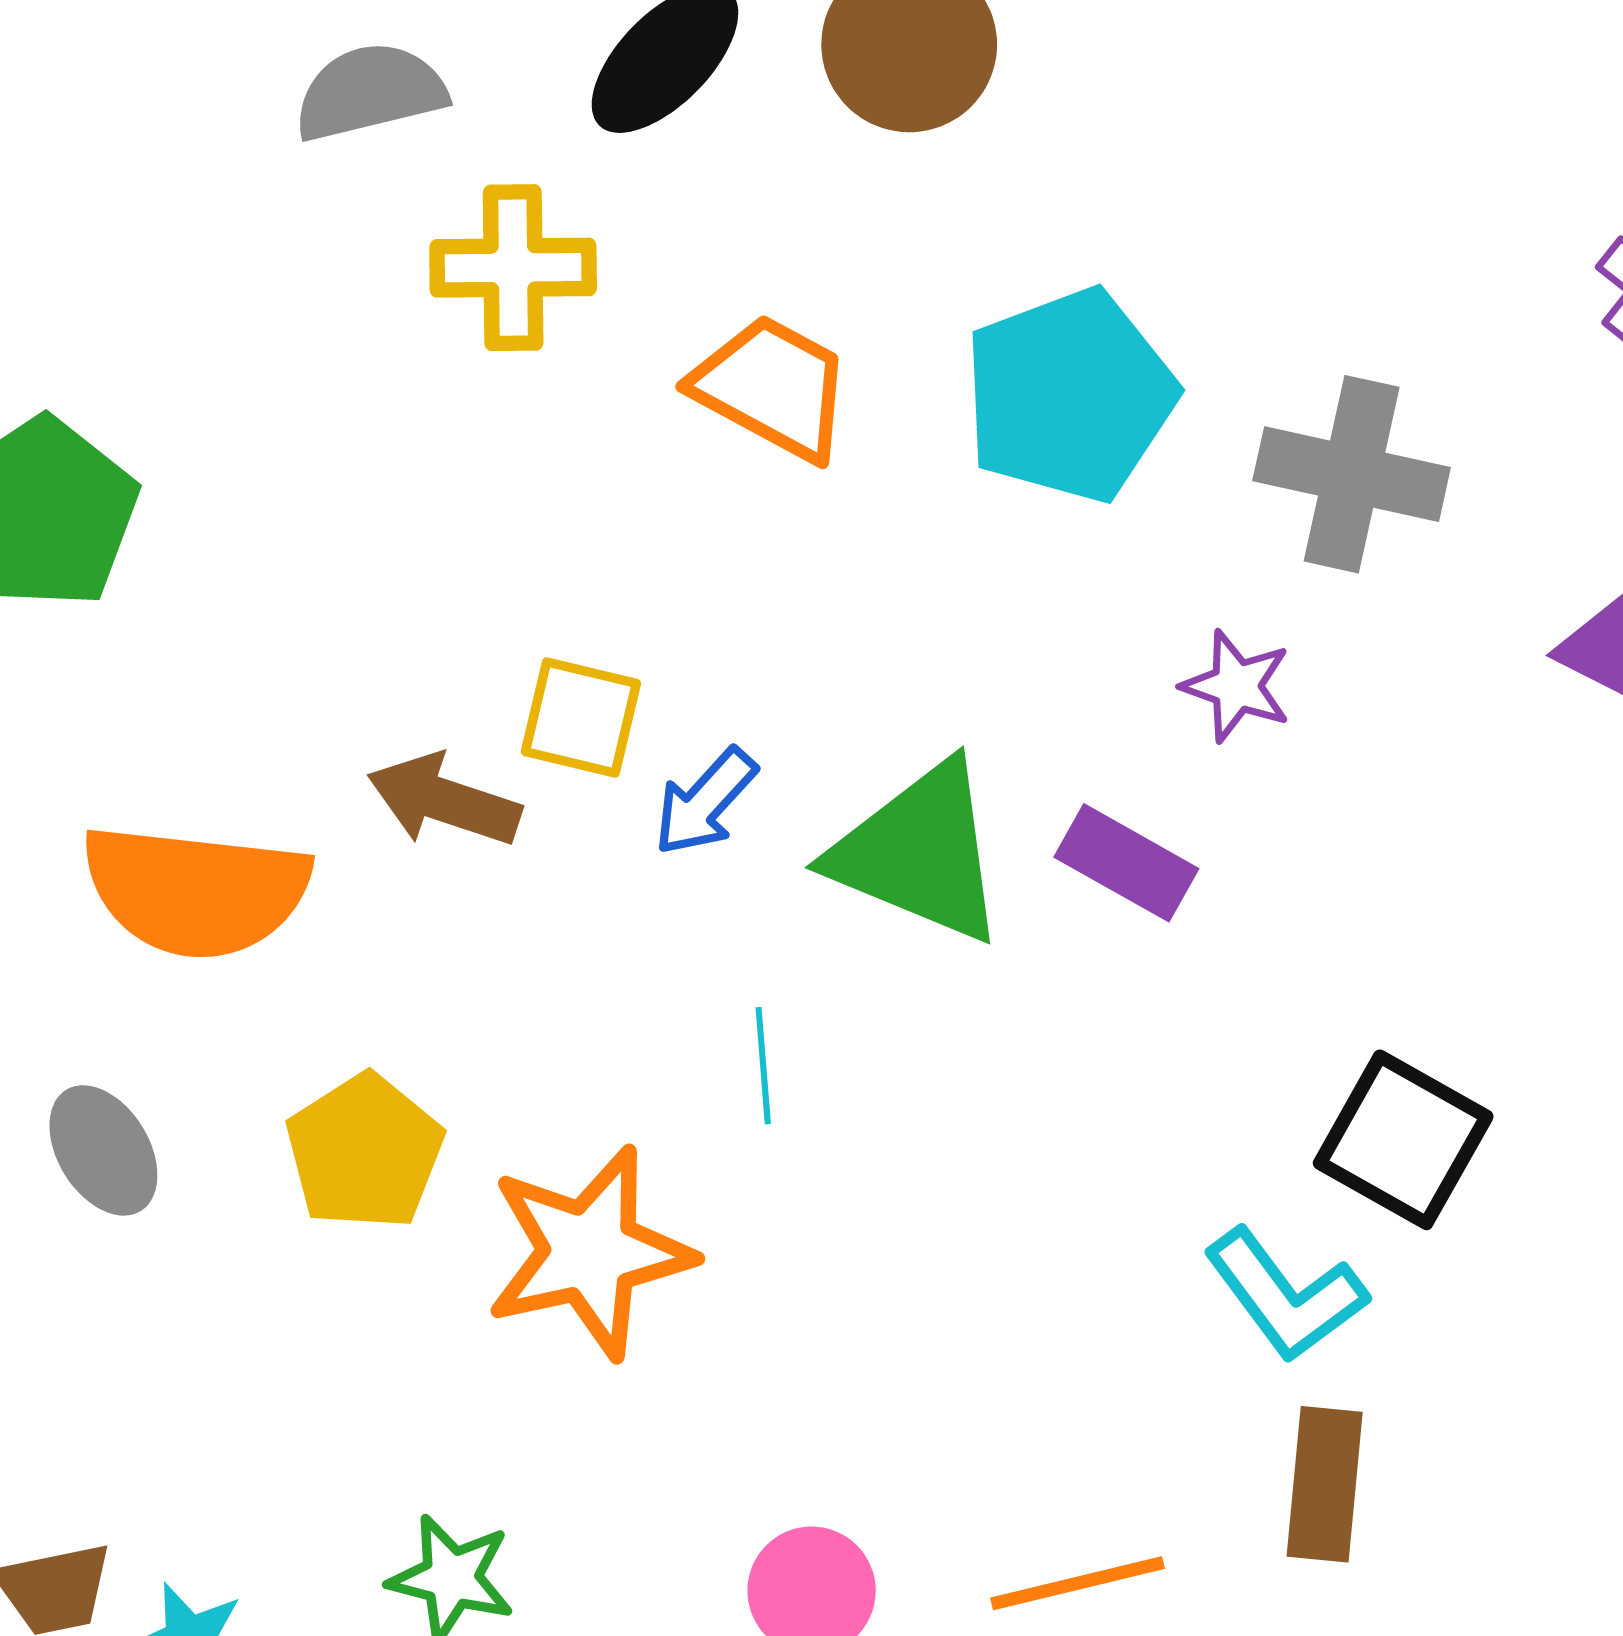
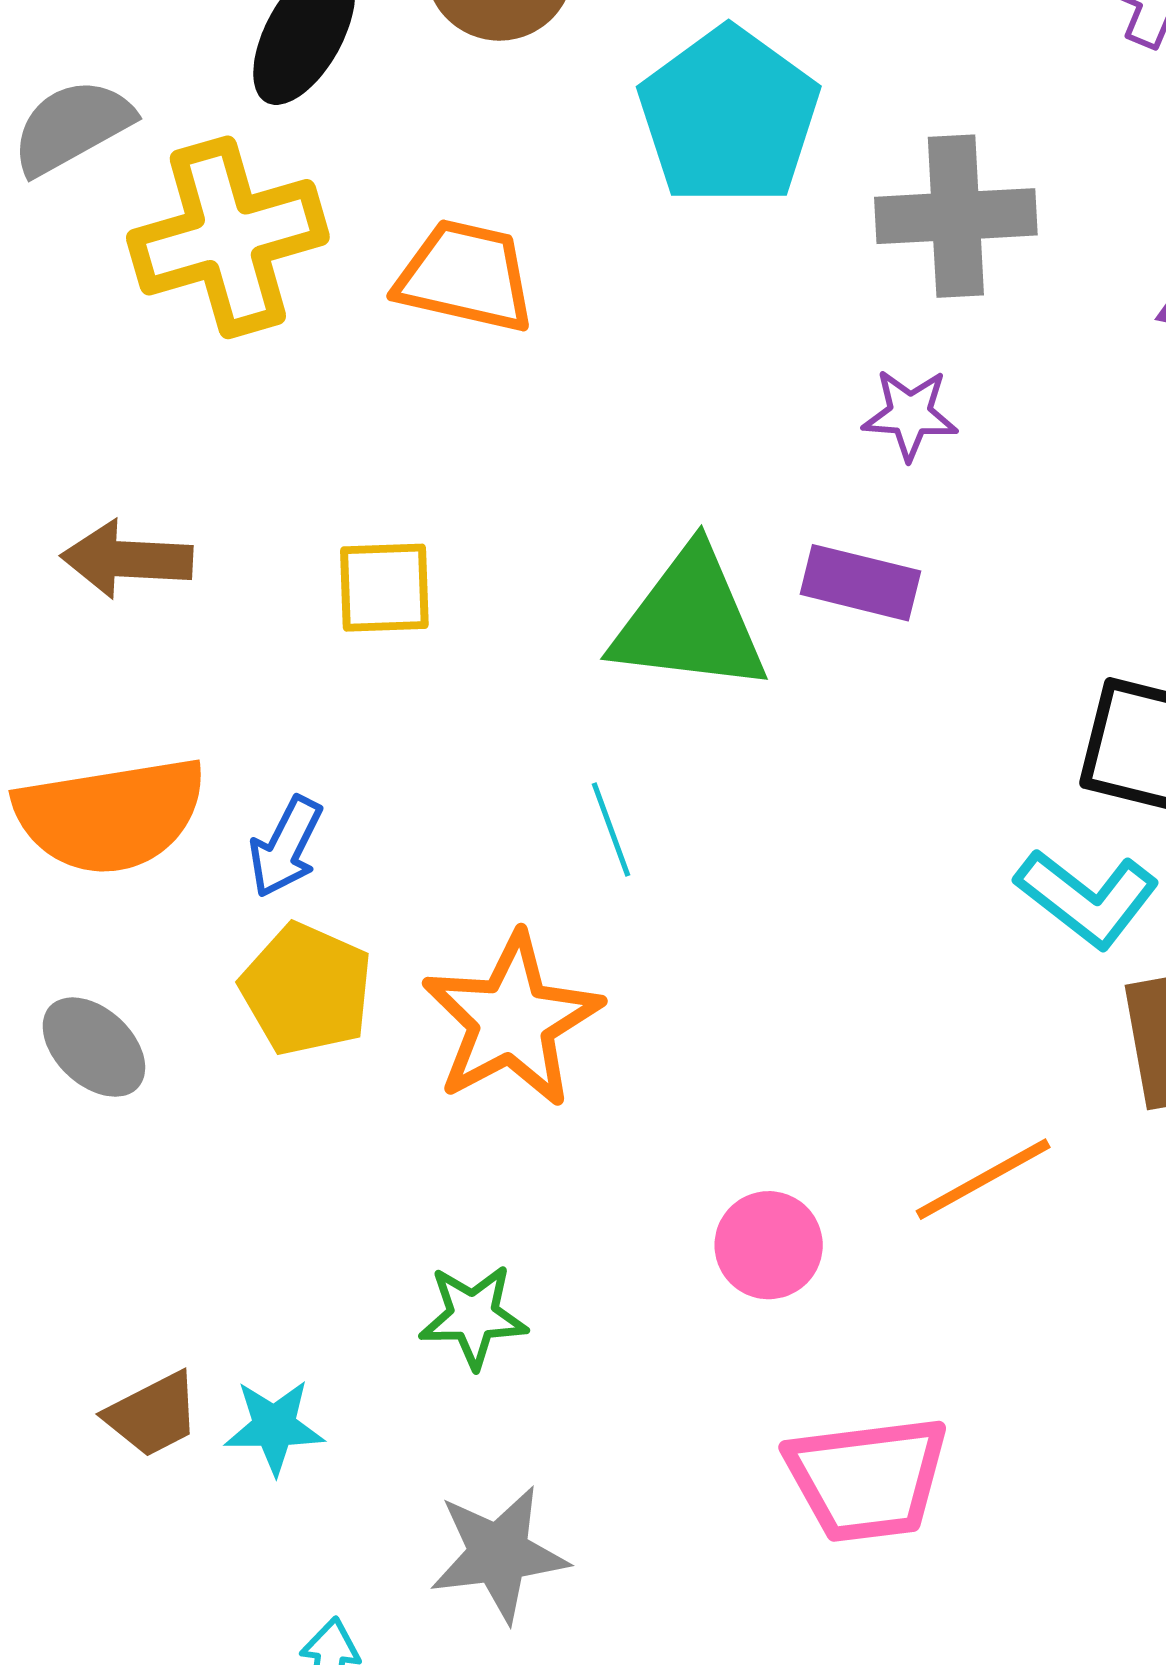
yellow cross: (513, 268) -> (228, 237), size x1.4
cyan pentagon: (1070, 395) -> (729, 116), moved
brown arrow: (444, 800) -> (127, 559), moved
blue arrow: (705, 802) -> (286, 847), moved

